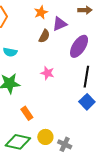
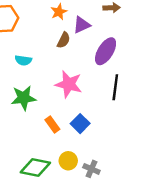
pink star: (47, 73) -> (69, 84), size x1.6
blue square: (87, 102) -> (80, 124), moved
orange rectangle: (27, 113) -> (52, 125), moved

